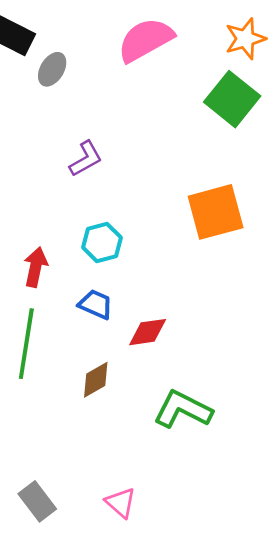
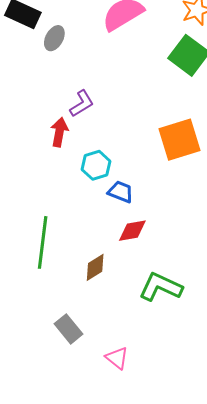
red arrow: (36, 267) -> (59, 132), moved
blue trapezoid: (96, 304) -> (121, 192), moved
gray rectangle: (37, 501) -> (68, 329), moved

